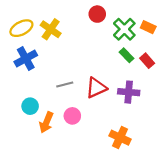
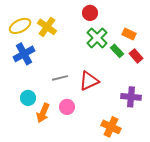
orange rectangle: (148, 27) -> (129, 34), moved
green cross: (124, 29) -> (97, 38), moved
purple cross: (129, 92) -> (131, 97), moved

